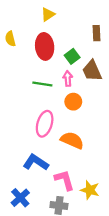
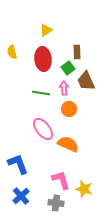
brown rectangle: (96, 33) -> (77, 52), moved
pink ellipse: (45, 124) -> (43, 129), turned -55
blue L-shape: (36, 162) -> (18, 164), moved, turned 35

